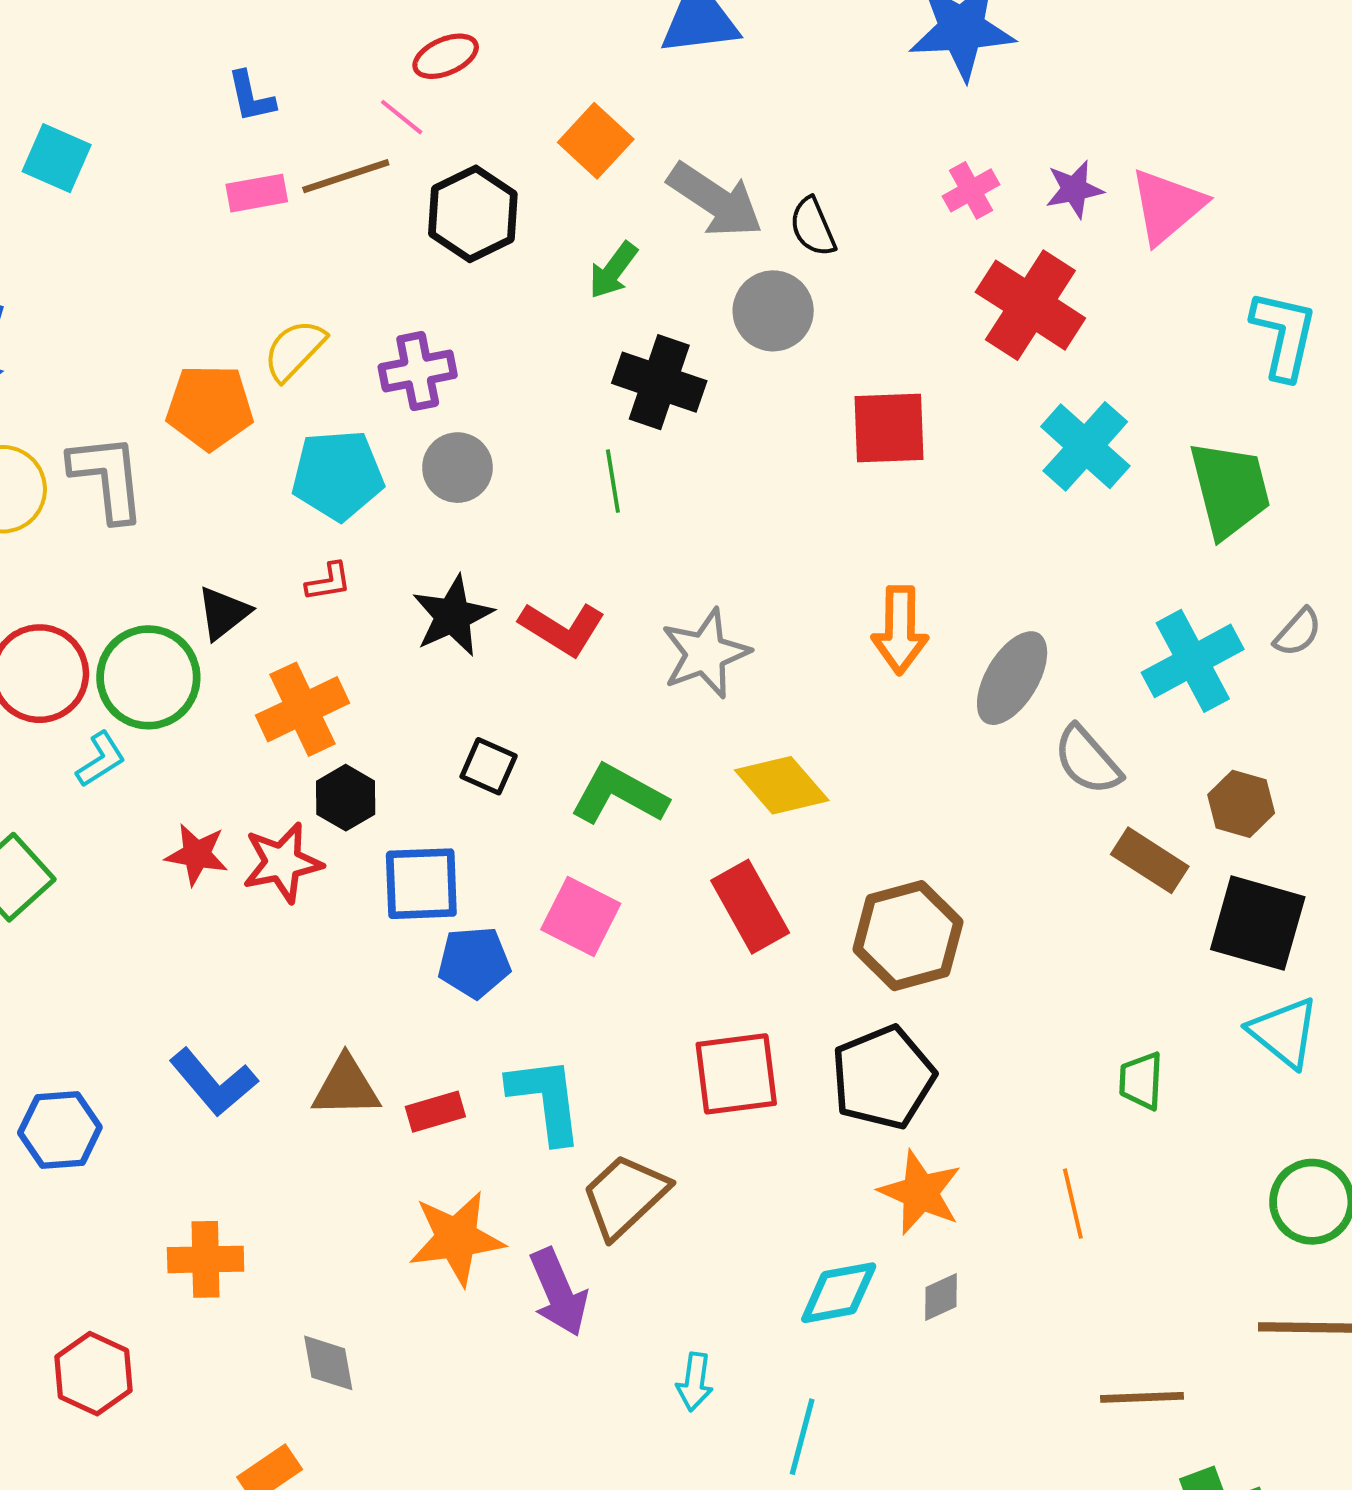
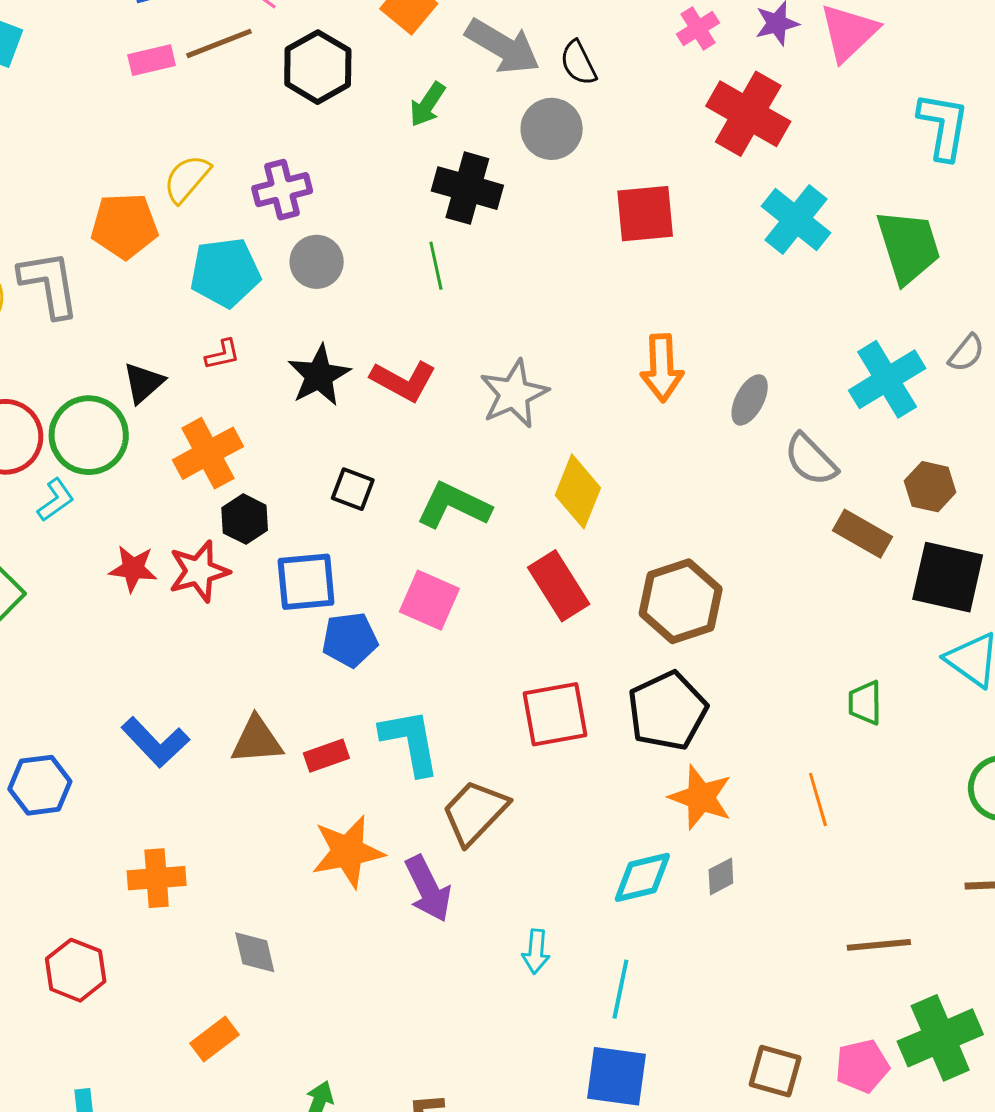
gray ellipse: (1012, 678) -> (750, 400), size x0.7
yellow diamond: (782, 785) -> (578, 491), turned 66

